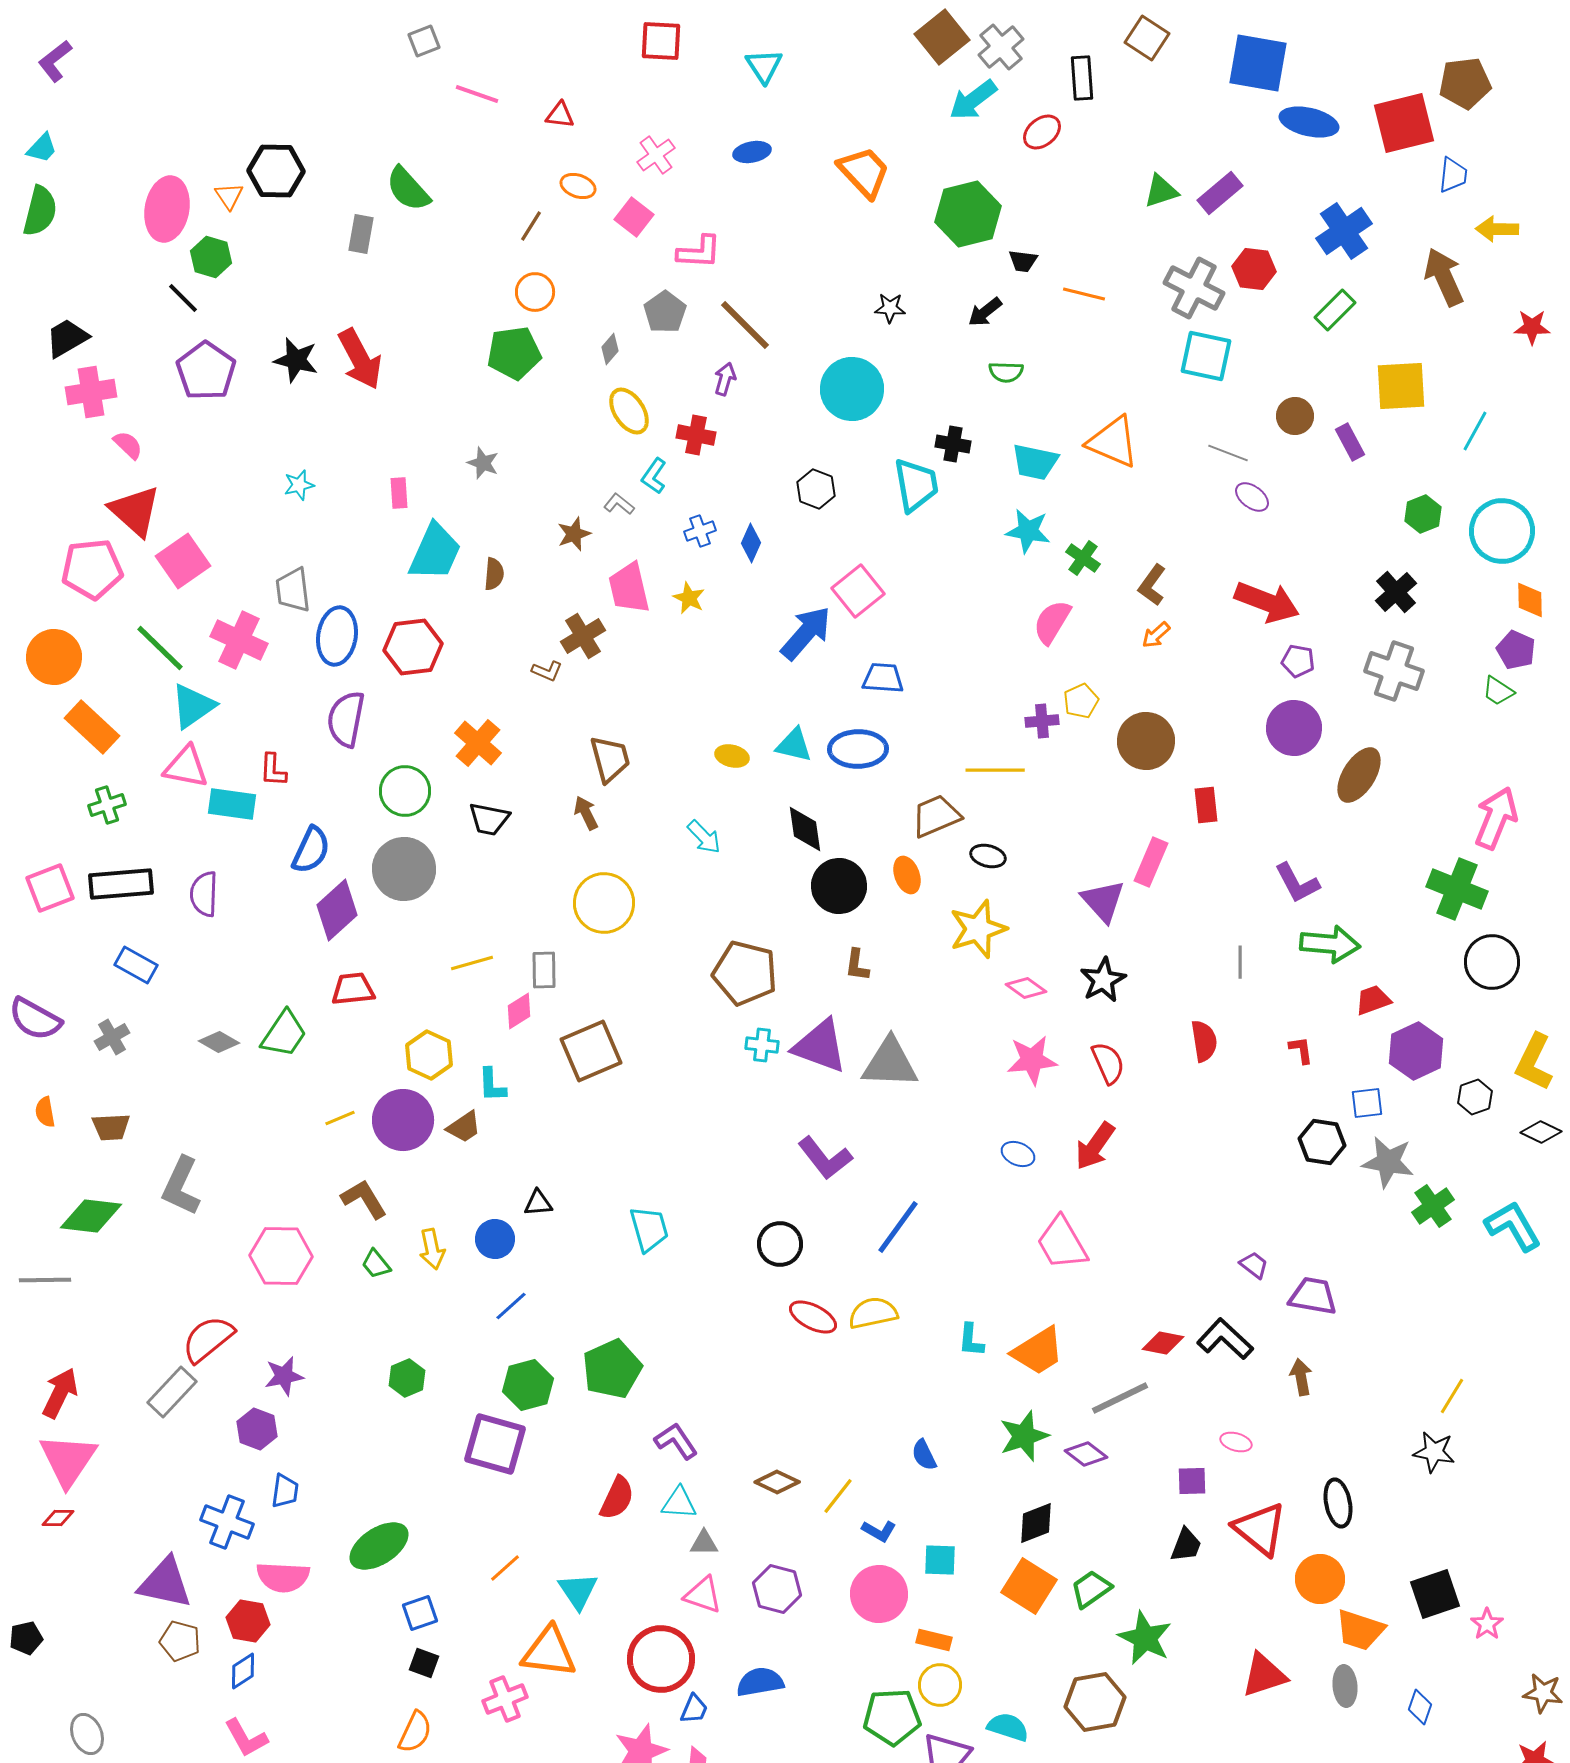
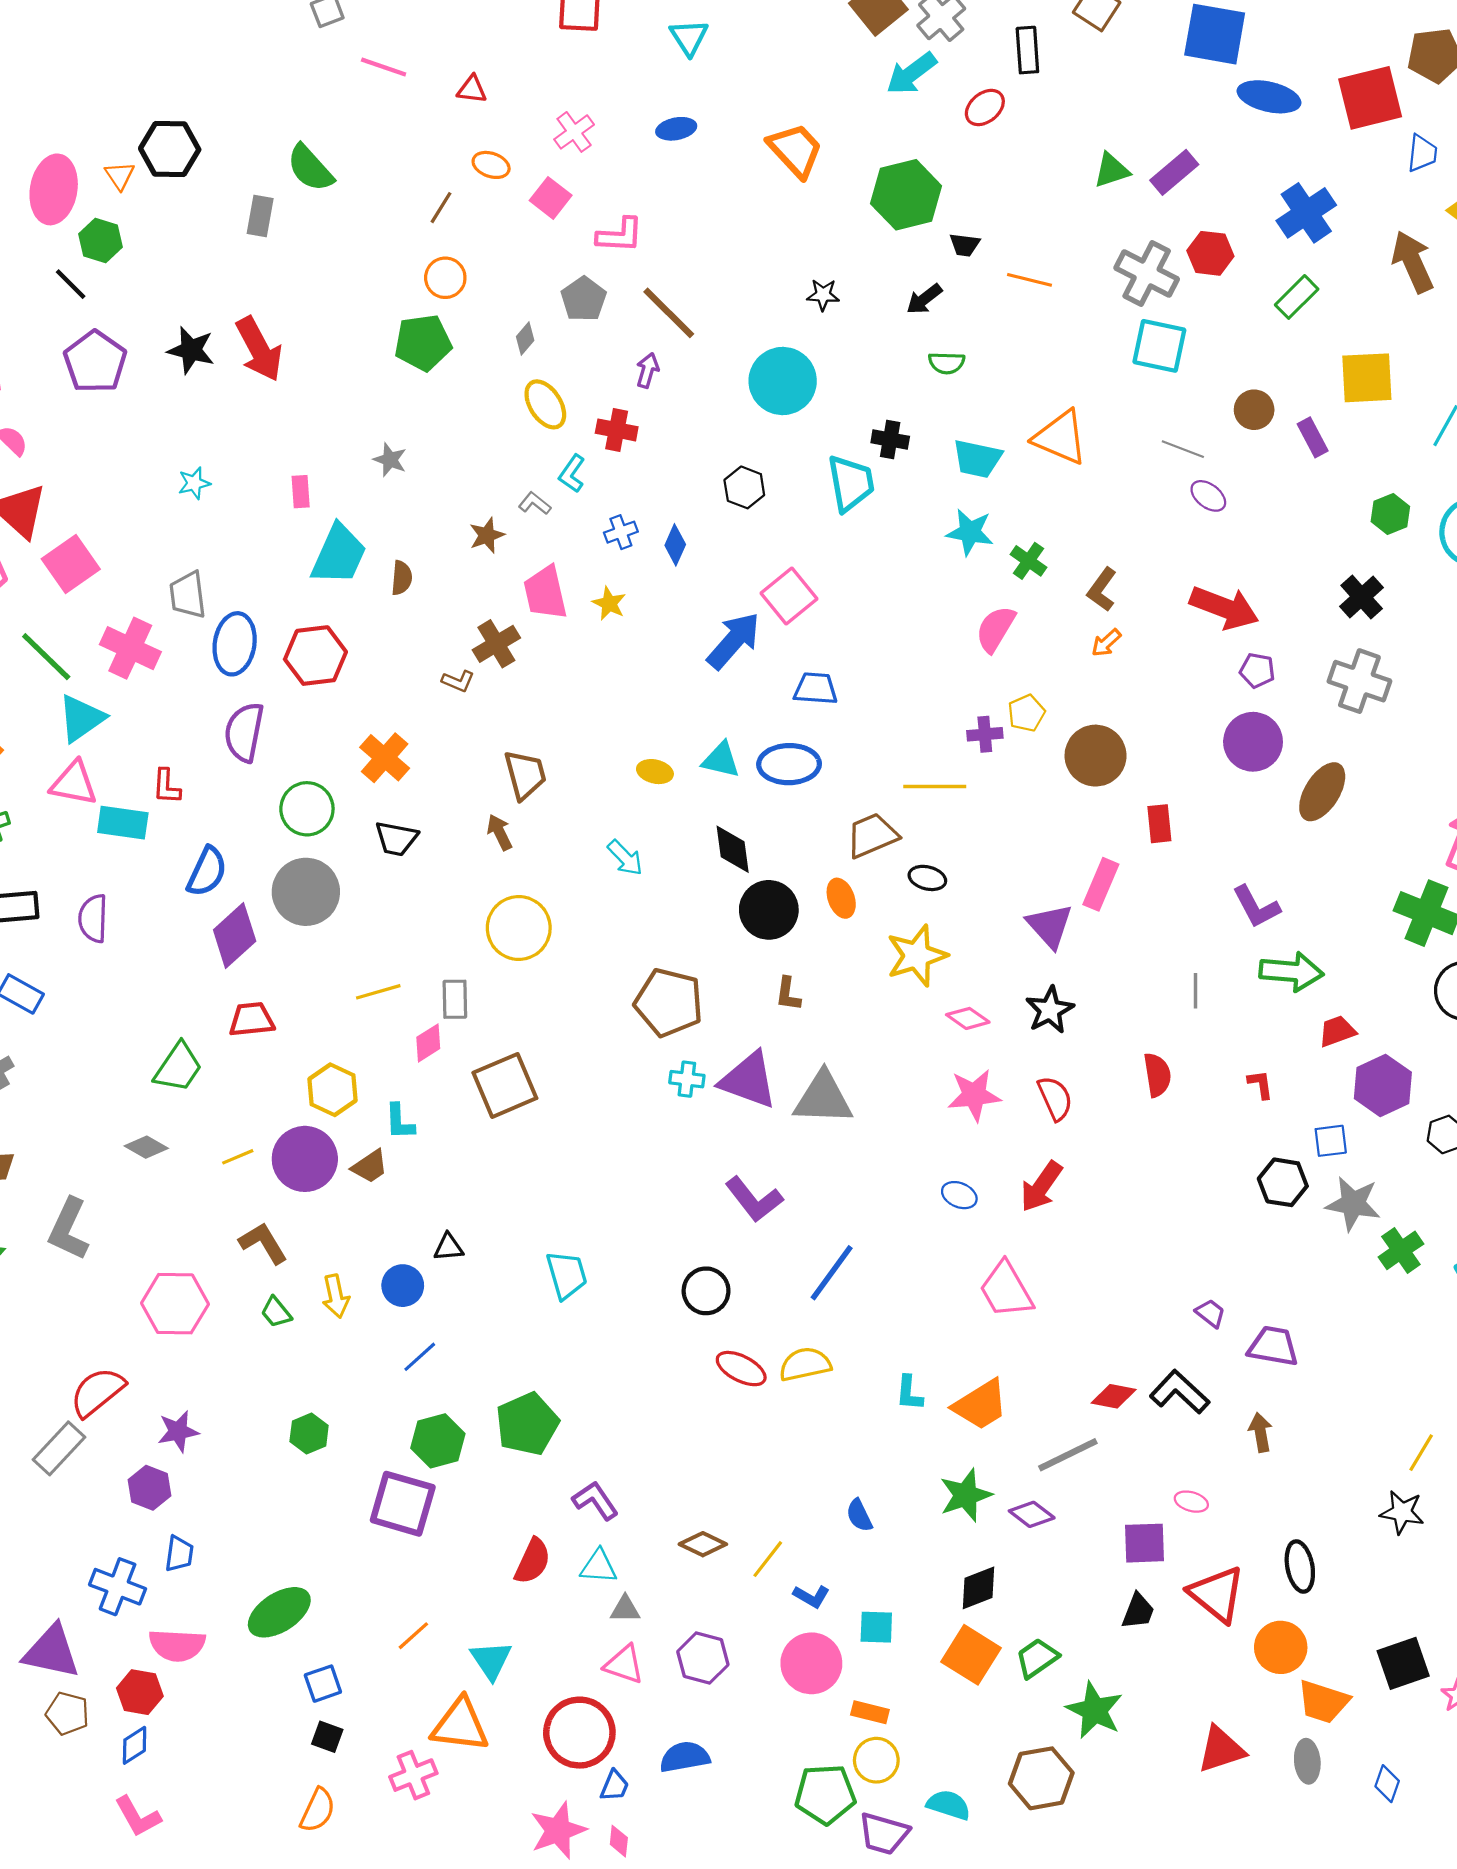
gray diamond: (219, 1042) -> (146, 1147), moved
purple square: (1192, 1481) -> (1144, 1543), size x1.4

